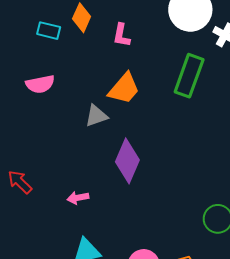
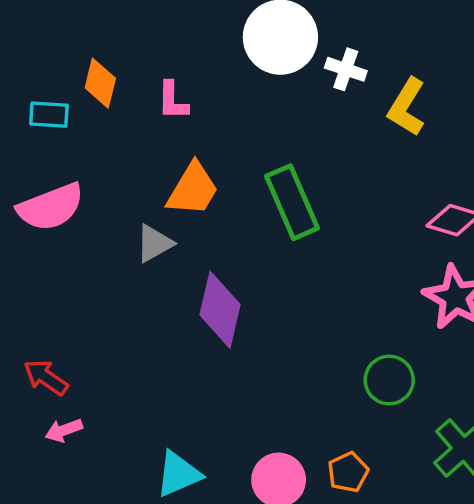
green rectangle: (189, 76) -> (292, 202), moved, turned -33
pink semicircle: (40, 84) -> (51, 207), size x1.4
pink arrow: (78, 198) -> (64, 430), moved

